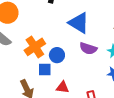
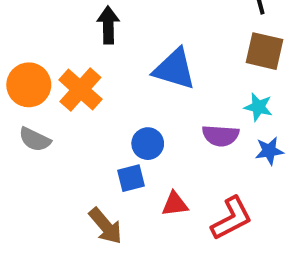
orange cross: (35, 47) -> (80, 89), moved
purple semicircle: (88, 48) -> (221, 136), moved

